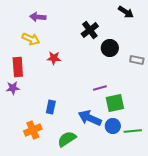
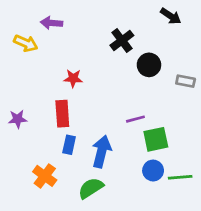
yellow arrow: (31, 39) -> (26, 43), moved
red rectangle: (18, 67) -> (62, 114), moved
blue arrow: (90, 118) -> (102, 152), moved, turned 80
orange cross: (33, 130) -> (45, 176), turned -30

